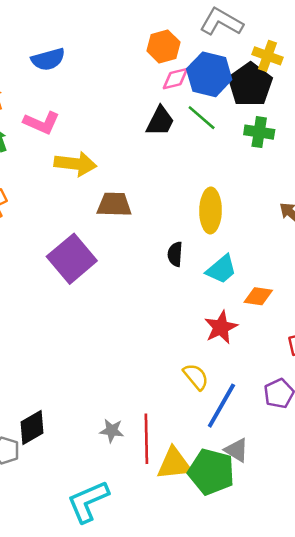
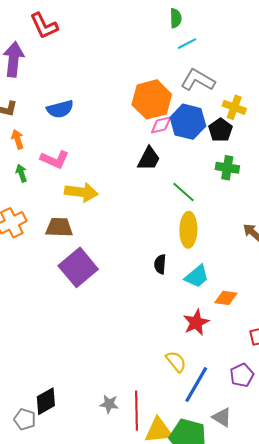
orange hexagon: (163, 47) -> (152, 99), size x1.5
black pentagon: (250, 85) -> (220, 130), size x0.7
green line: (202, 118) -> (183, 192), moved
brown trapezoid: (114, 205) -> (59, 227), moved
gray triangle: (237, 450) -> (222, 417), moved

